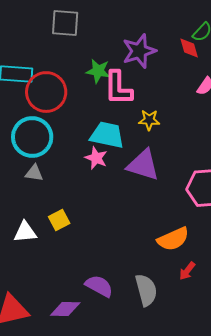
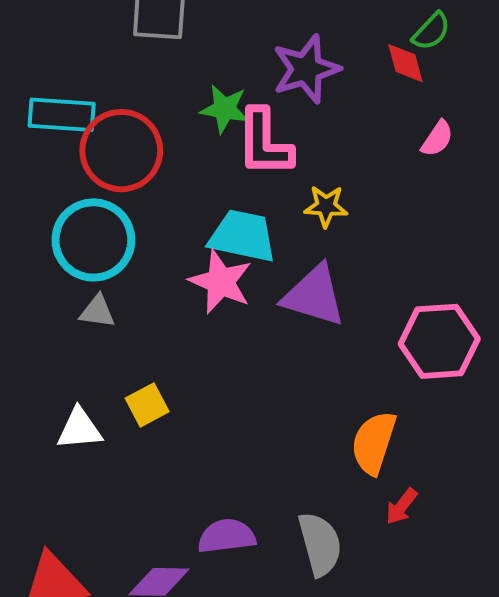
pink star: (96, 158) -> (221, 282), size x1.4
orange semicircle: (173, 239) -> (374, 443), turned 132
purple semicircle: (99, 286) -> (227, 536), turned -36

